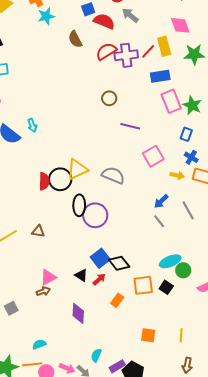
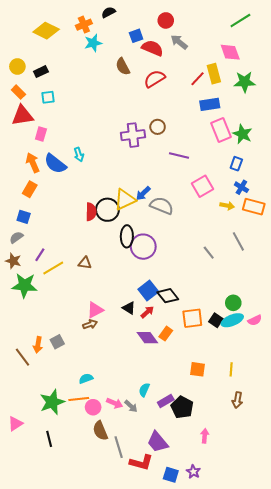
purple cross: (126, 55) -> (133, 135), moved
blue arrow: (161, 201) -> (143, 193), moved
cyan ellipse: (170, 261) -> (232, 320), moved
purple diamond: (78, 313) -> (147, 338), moved, turned -40

